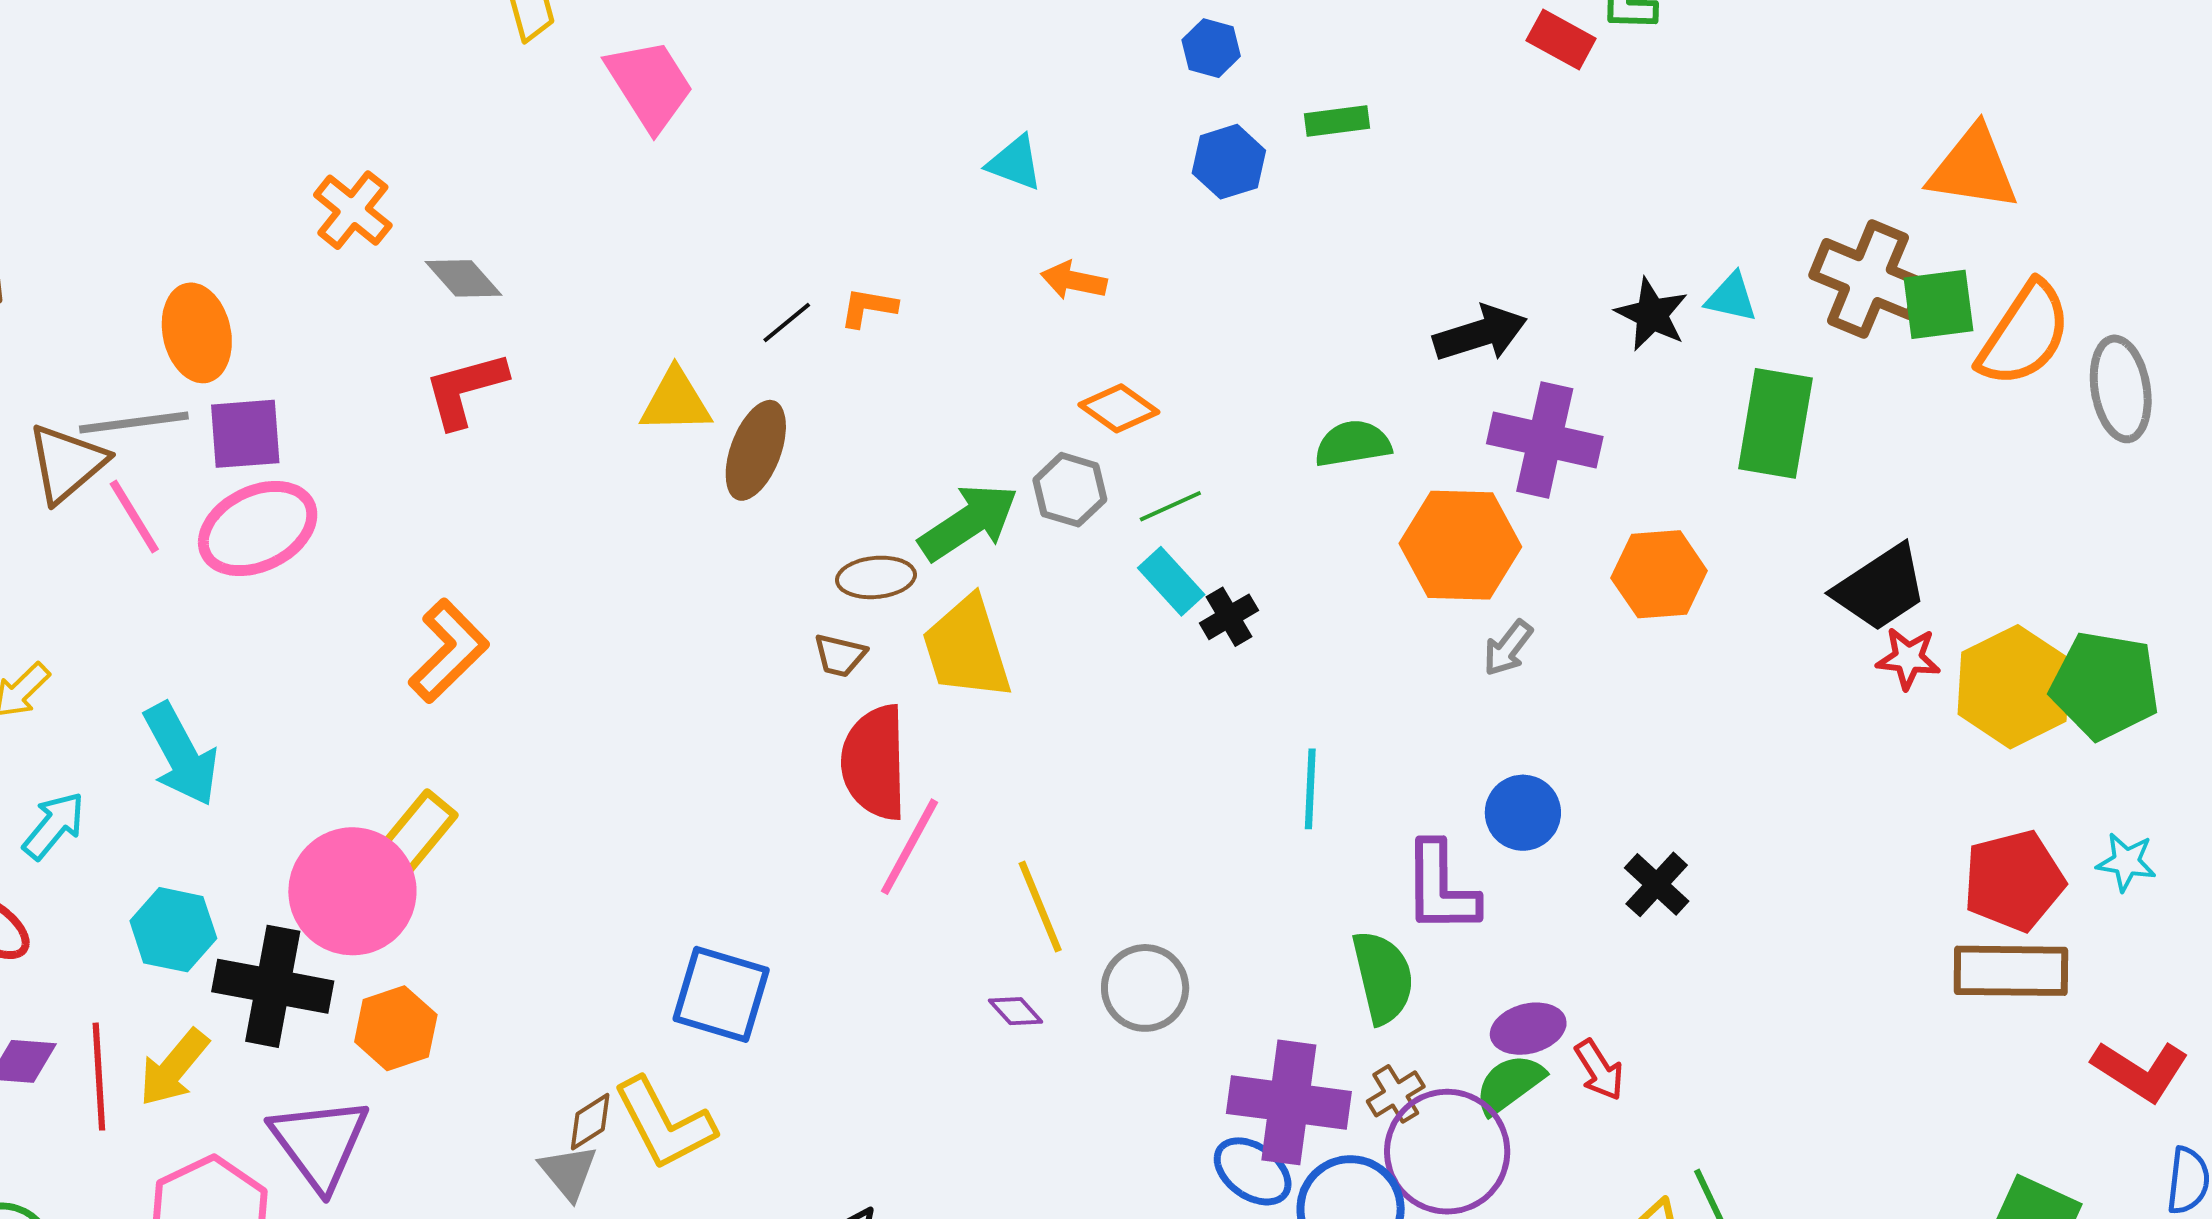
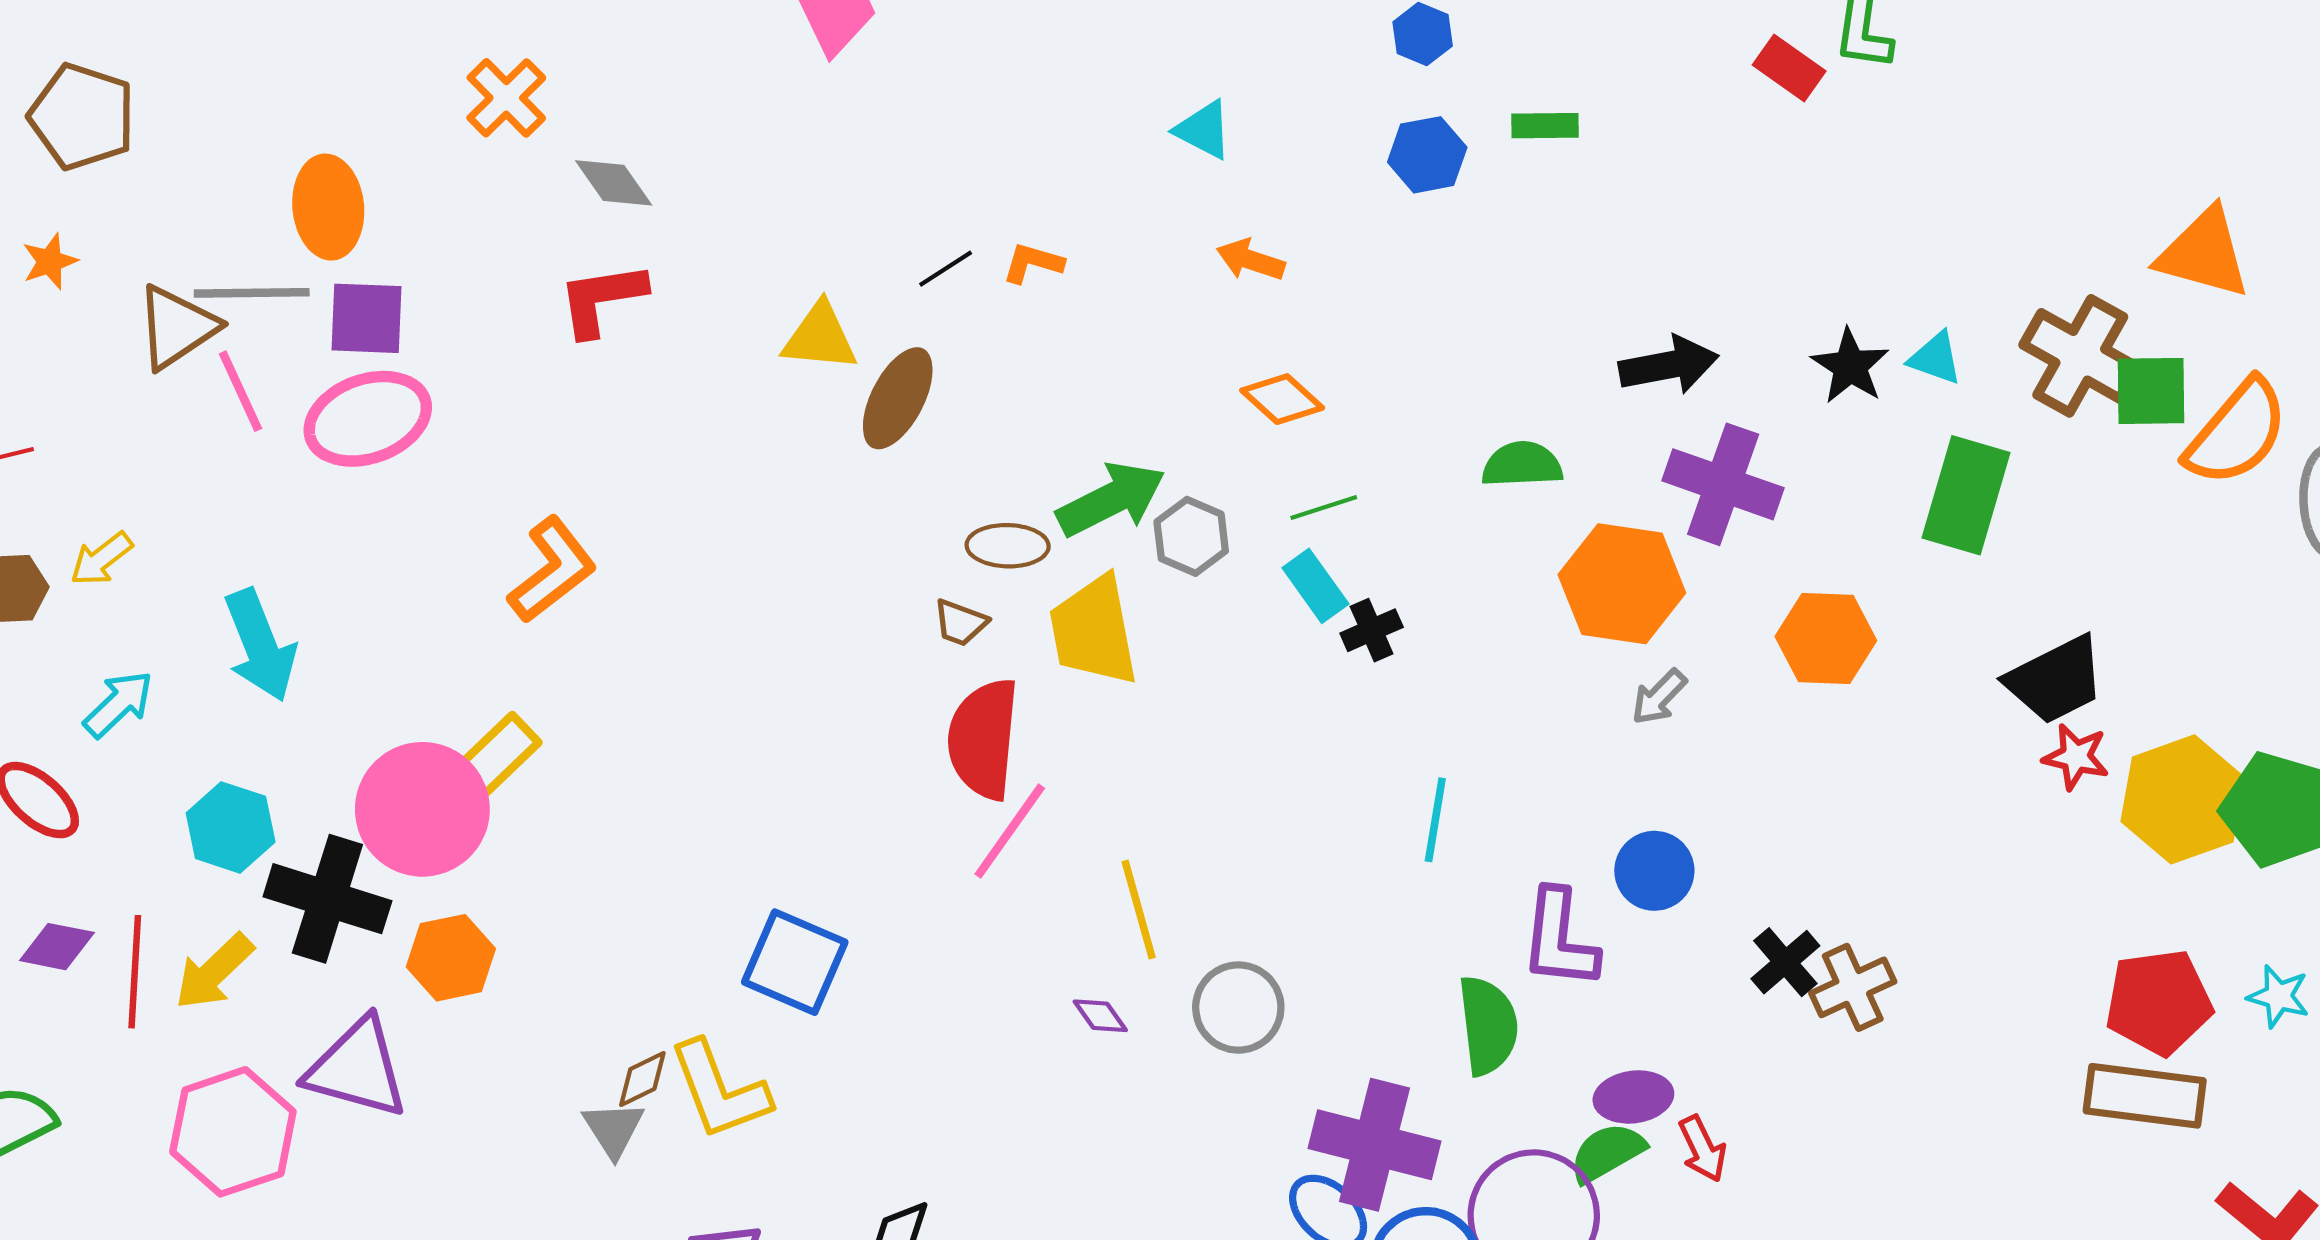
gray hexagon: (1070, 490) -> (1191, 536), moved
brown cross: (1396, 1094) -> (1853, 987), moved, size x1.4
purple triangle: (320, 1143) -> (357, 1068), turned -45

